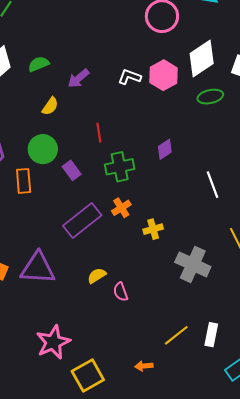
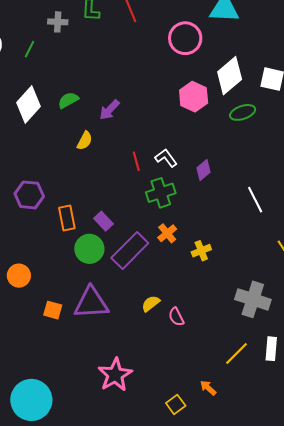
white L-shape: (129, 77) -> (166, 158), moved, turned 40
green circle: (43, 149) -> (89, 249), moved
purple rectangle: (72, 170) -> (103, 221), moved
gray cross: (193, 264) -> (253, 299), moved
orange arrow: (144, 366) -> (208, 388), turned 54
yellow square: (88, 376) -> (176, 404), moved, size x0.6

